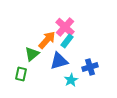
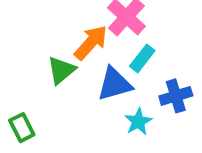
cyan rectangle: (67, 41) -> (142, 58), moved
green rectangle: (21, 74) -> (22, 128), moved, turned -40

